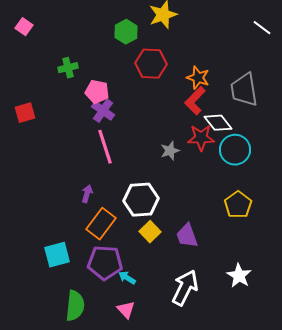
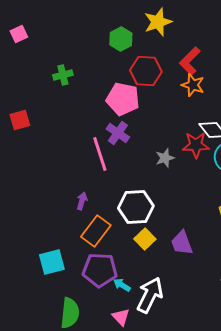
pink square: (24, 27) -> (19, 34), turned 30
pink pentagon: (97, 92) -> (123, 99), moved, size x1.4
red L-shape: (195, 101) -> (190, 61), moved
purple cross: (103, 111) -> (118, 133), moved
white arrow: (185, 288) -> (150, 295), moved

